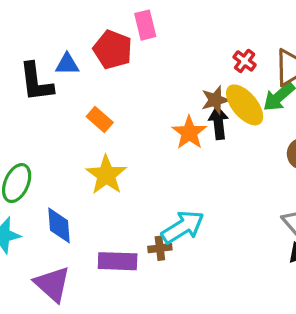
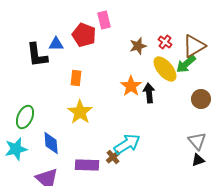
brown star: (215, 100) -> (138, 46), moved
orange rectangle: (100, 120) -> (76, 78), turned 56
black arrow: (219, 123) -> (149, 93), moved
brown cross: (160, 248) -> (113, 157), turned -32

